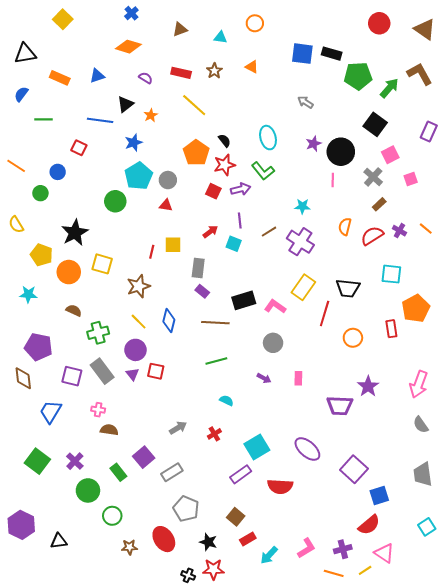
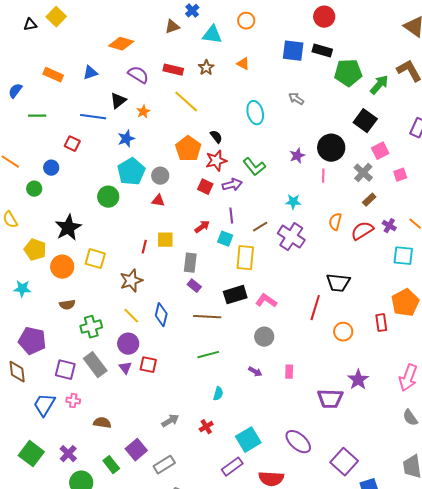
blue cross: (131, 13) -> (192, 11), moved
red circle: (379, 23) -> (324, 17), moved
cyan triangle: (220, 37) -> (212, 35), size x1.5
black triangle: (25, 54) -> (30, 25), moved, size x0.6
purple semicircle: (146, 78) -> (138, 75), size x1.5
cyan ellipse: (268, 138) -> (255, 113), moved
purple star: (313, 144) -> (297, 156), moved
cyan square: (391, 274) -> (403, 256), moved
yellow rectangle: (303, 287) -> (245, 258), moved, turned -30
brown semicircle: (74, 310) -> (67, 305), turned 147
cyan semicircle: (227, 400) -> (218, 394), turned 80
pink cross: (98, 410) -> (73, 401), moved

